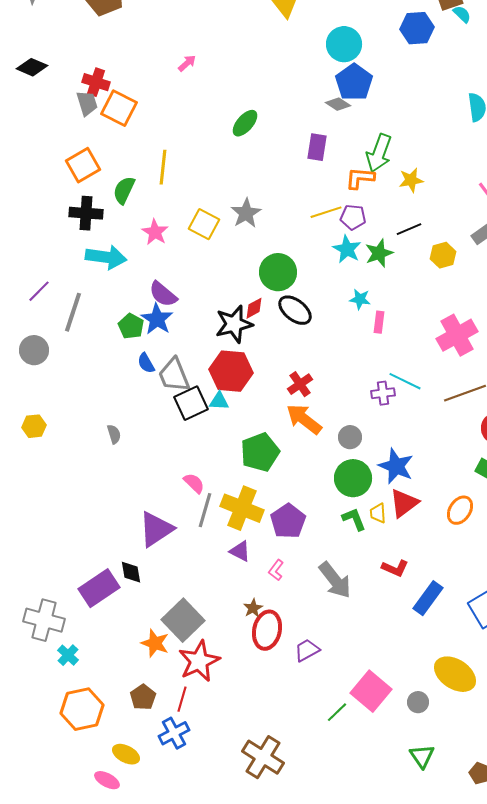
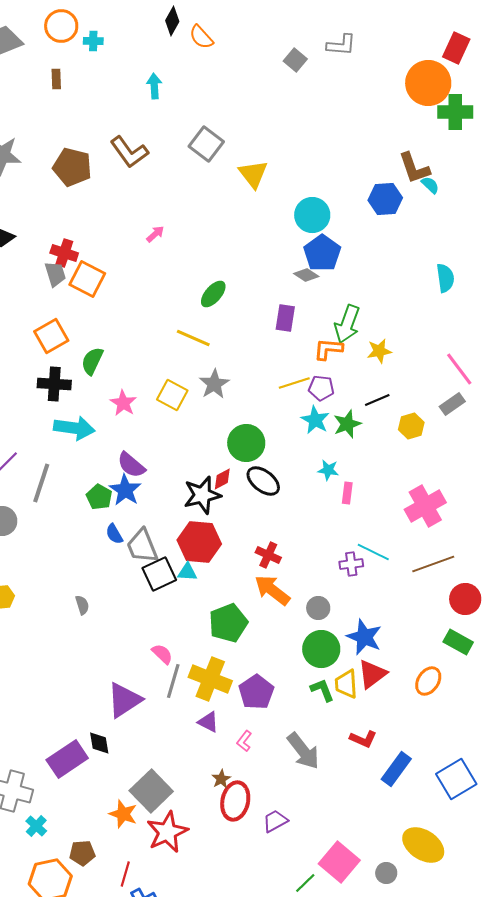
yellow line: (163, 167) -> (193, 338), moved, turned -72
red cross: (300, 384) -> (268, 555), turned -30
yellow trapezoid: (378, 513) -> (346, 684), size x1.4
brown pentagon: (143, 697) -> (82, 853), moved, turned 30
red line: (182, 699) -> (125, 874), moved

